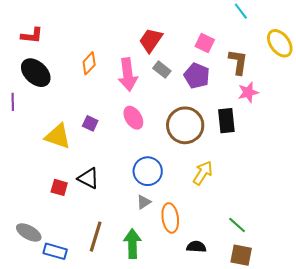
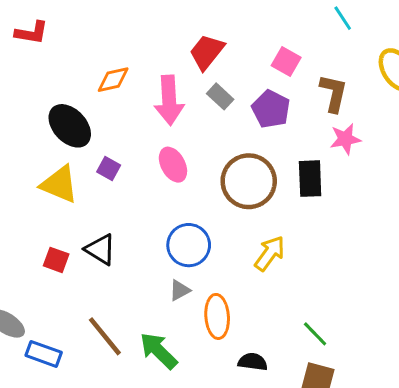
orange diamond: (89, 63) -> (113, 80), turned 30
black ellipse: (36, 73) -> (70, 126), moved
brown line: (96, 237) -> (105, 336), turned -60
green arrow: (132, 244) -> (159, 351), turned -48

